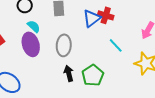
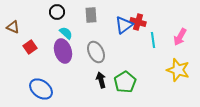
gray ellipse: (64, 45) -> (96, 52), turned -30
cyan line: (116, 45) -> (153, 40), moved, turned 35

